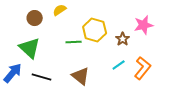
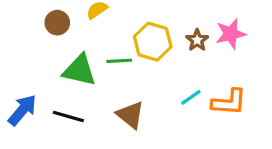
brown star: (123, 39) -> (197, 40), moved
green triangle: (30, 48) -> (80, 70), moved, turned -30
orange L-shape: (143, 68) -> (229, 102), turned 55

